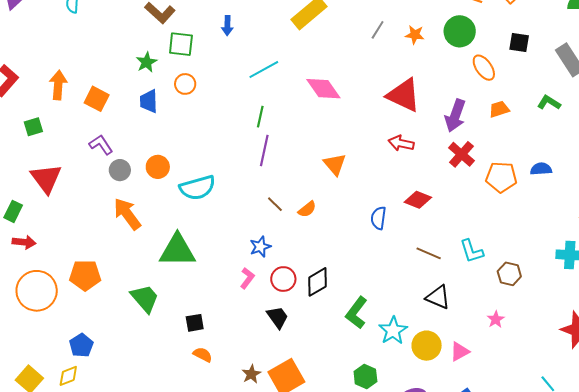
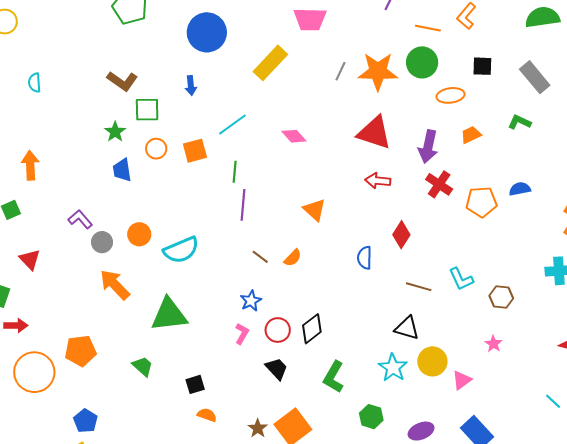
orange star: (415, 35) -> (378, 71), size x2.0
orange ellipse: (484, 68) -> (451, 95), turned -56
pink diamond: (323, 89) -> (294, 136), size x0.7
orange square: (97, 99) -> (195, 151), moved, turned -35
red triangle: (46, 178) -> (30, 260), size x0.7
red diamond: (418, 200) -> (401, 235), turned -72
black triangle: (438, 297) -> (407, 328), moved
green trapezoid: (145, 298) -> (143, 366), size x0.7
green L-shape: (356, 313) -> (334, 377), moved
yellow circle: (427, 346) -> (432, 361), moved

